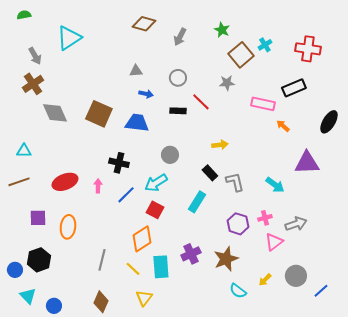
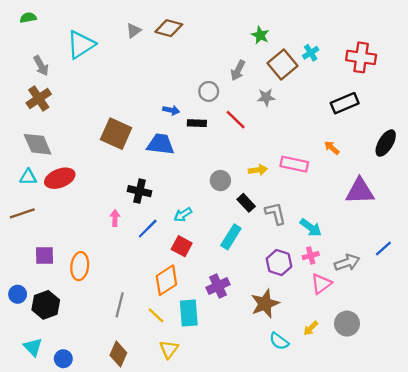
gray arrow: (180, 37) -> (238, 70), moved
gray triangle: (136, 71) -> (134, 30), moved, turned -32
pink rectangle: (263, 104) -> (294, 164), moved
black rectangle: (178, 111) -> (197, 123), moved
gray diamond: (55, 113) -> (38, 144), moved
gray circle: (170, 155) -> (220, 181), moved
red ellipse: (65, 182) -> (60, 178), moved
cyan arrow: (156, 183) -> (183, 215), size x0.7
cyan arrow: (275, 185) -> (311, 227), moved
purple cross: (191, 254) -> (218, 286), moved
blue circle: (15, 270) -> (18, 294), moved
blue line: (321, 291) -> (383, 249), moved

